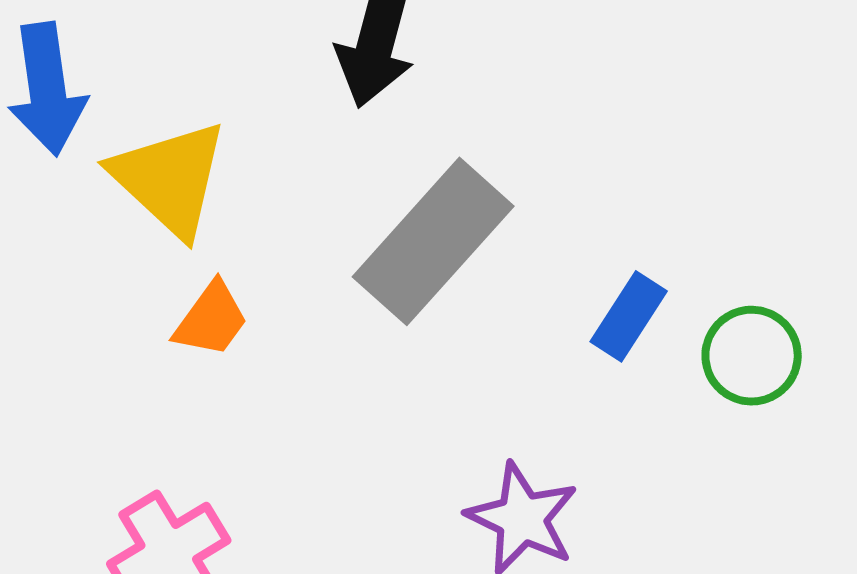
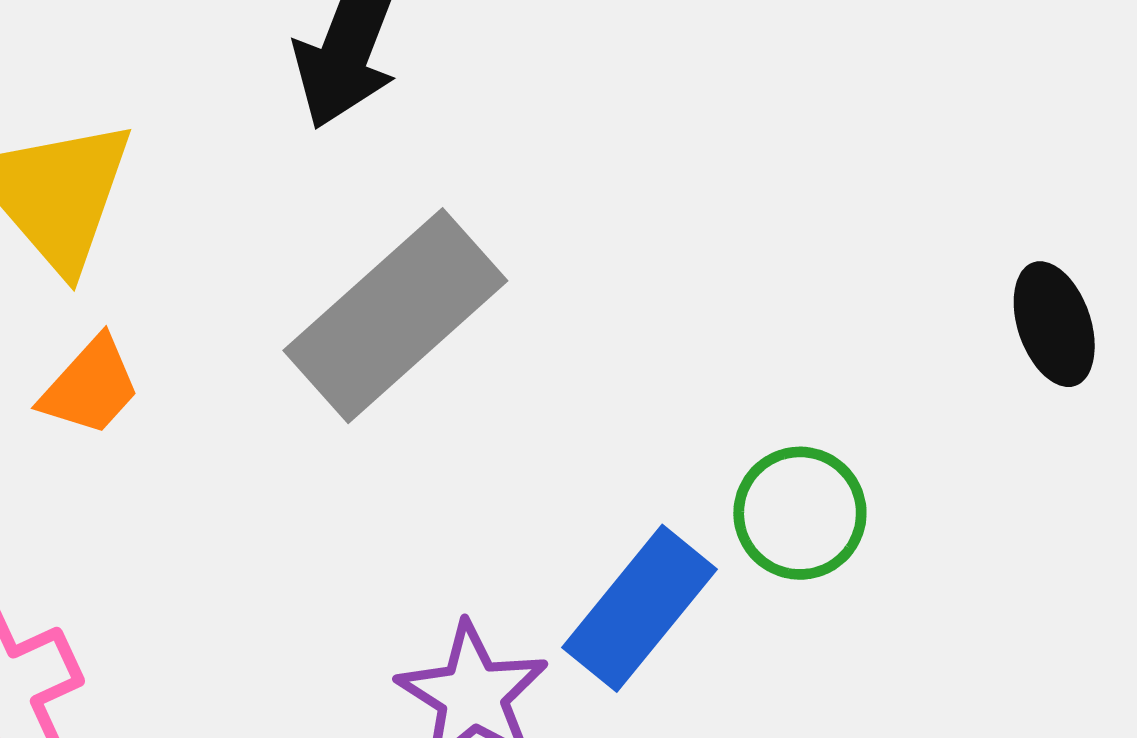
blue rectangle: (629, 316) -> (640, 608), moved, size x1.4

